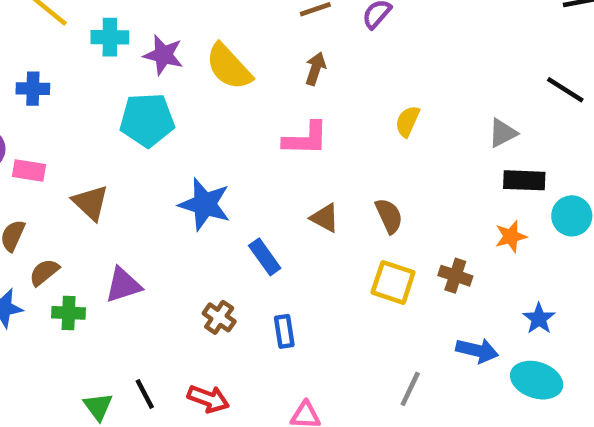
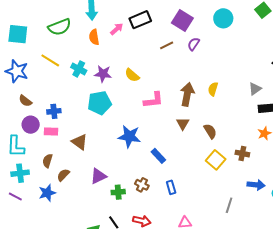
cyan cross: (110, 37) -> (79, 69), turned 35
yellow semicircle: (229, 67) -> (132, 75), size x0.7
brown arrow: (315, 69) -> (187, 94), moved, size x1.6
blue cross: (33, 89) -> (54, 111), moved
pink L-shape: (306, 139) -> (153, 100), moved
brown triangle: (325, 218) -> (183, 124), moved, turned 40
yellow square: (393, 282) -> (216, 160), turned 30
green cross: (69, 313) -> (118, 192), moved

